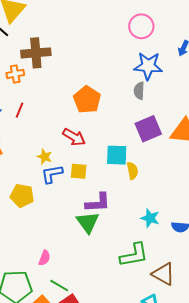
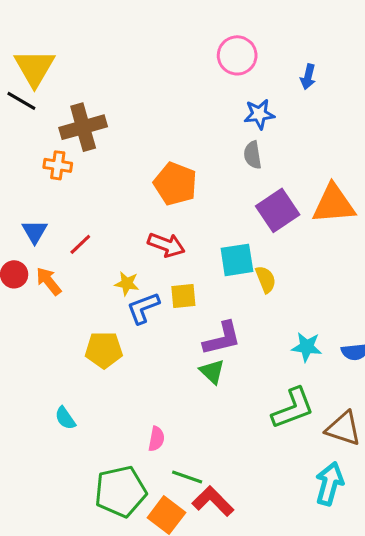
blue star: (148, 66) -> (259, 114), size x0.7
orange cross: (15, 74) -> (58, 165), turned 30
red line: (20, 110) -> (80, 244), moved, turned 35
green triangle: (88, 222) -> (212, 372), size x0.7

